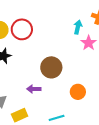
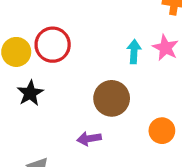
cyan arrow: (78, 27) -> (134, 52), moved

